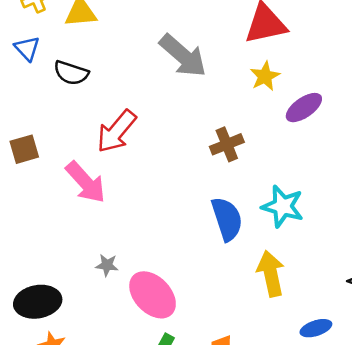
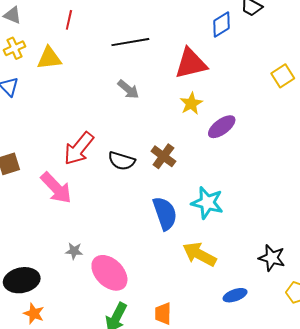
gray arrow: (183, 56) -> (128, 89), size x0.6
black semicircle: (71, 73) -> (122, 161), moved
brown cross: (227, 144) -> (163, 156), turned -30
yellow arrow: (271, 274) -> (199, 254), turned -48

